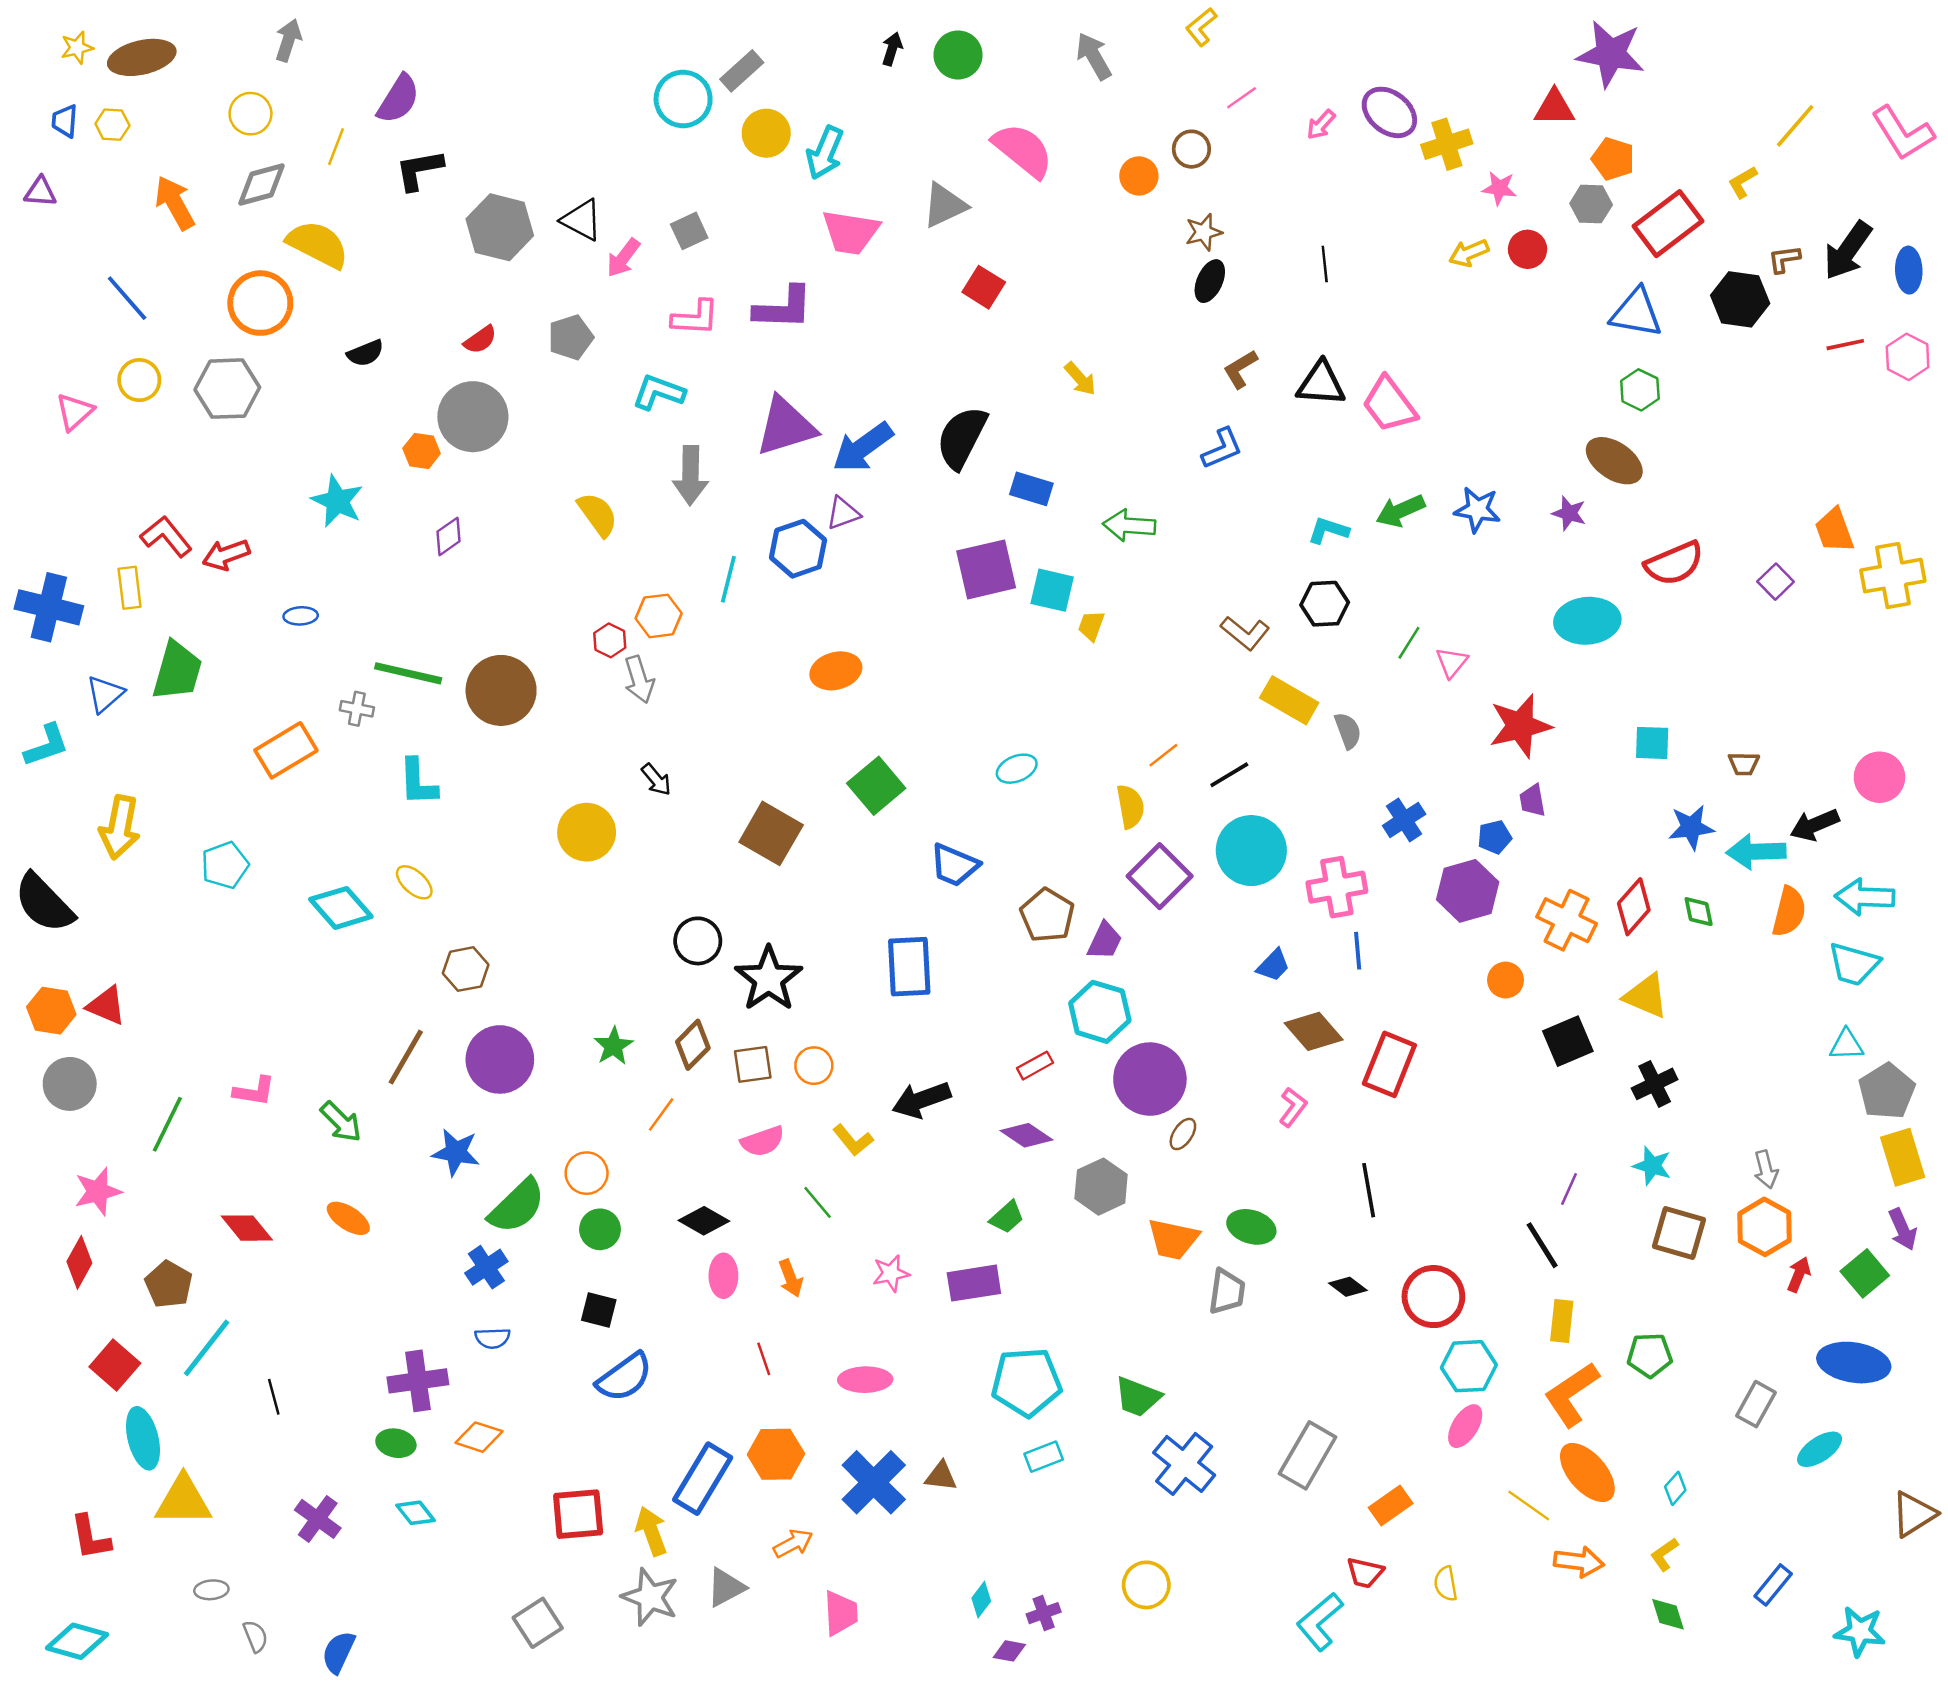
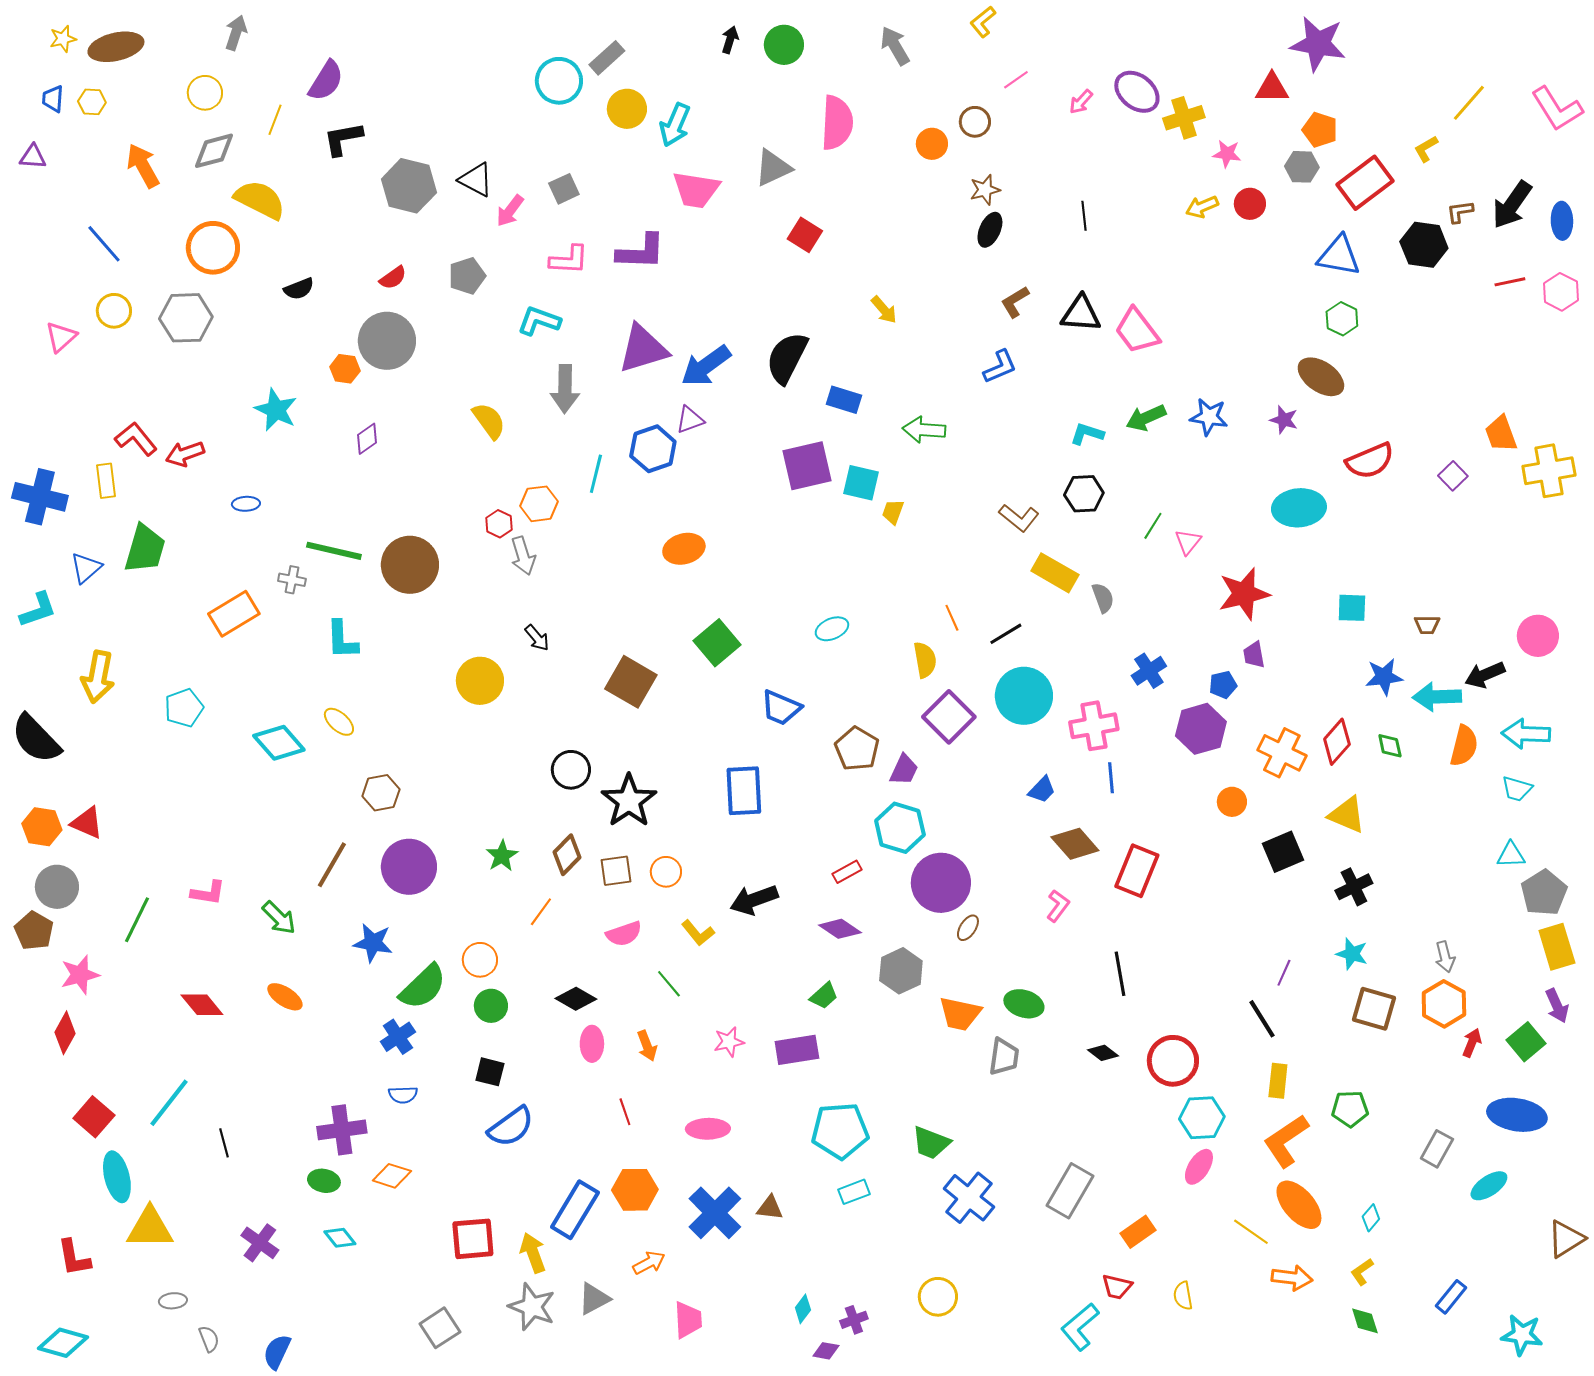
pink semicircle: (1023, 150) -> (837, 123), turned 54
orange line: (1163, 755) -> (952, 618), turned -76
cyan trapezoid: (1854, 964) -> (1517, 789), size x0.7
brown pentagon: (169, 1284) -> (34, 931), moved

